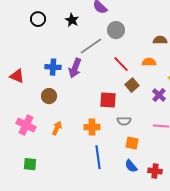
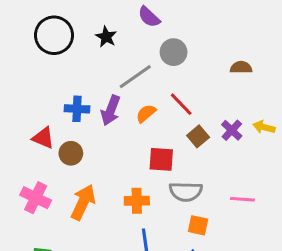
black circle: (38, 19) -> (54, 35), size x1.6
orange semicircle: (149, 62) -> (146, 113), moved, turned -40
red triangle: (17, 76) -> (43, 138), moved
purple cross: (159, 95) -> (232, 130), moved
gray semicircle: (124, 121) -> (186, 192), size x1.5
orange arrow: (57, 128) -> (83, 202), size x1.6

